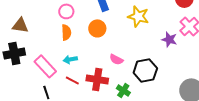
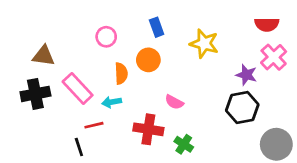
orange semicircle: (66, 32) -> (121, 73), moved
pink rectangle: (45, 66) -> (78, 88), moved
black hexagon: (145, 70) -> (242, 108), moved
red line: (72, 80) -> (94, 125), moved, turned -40

